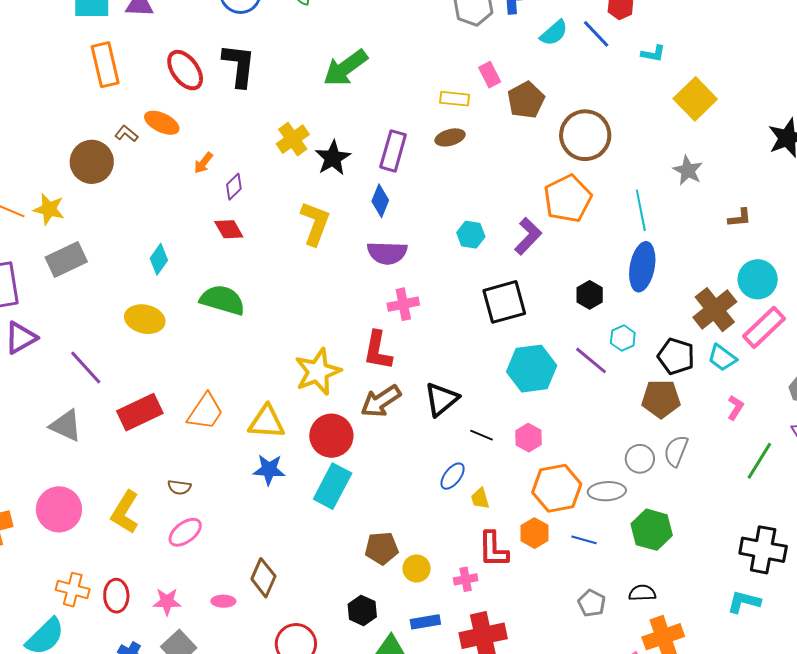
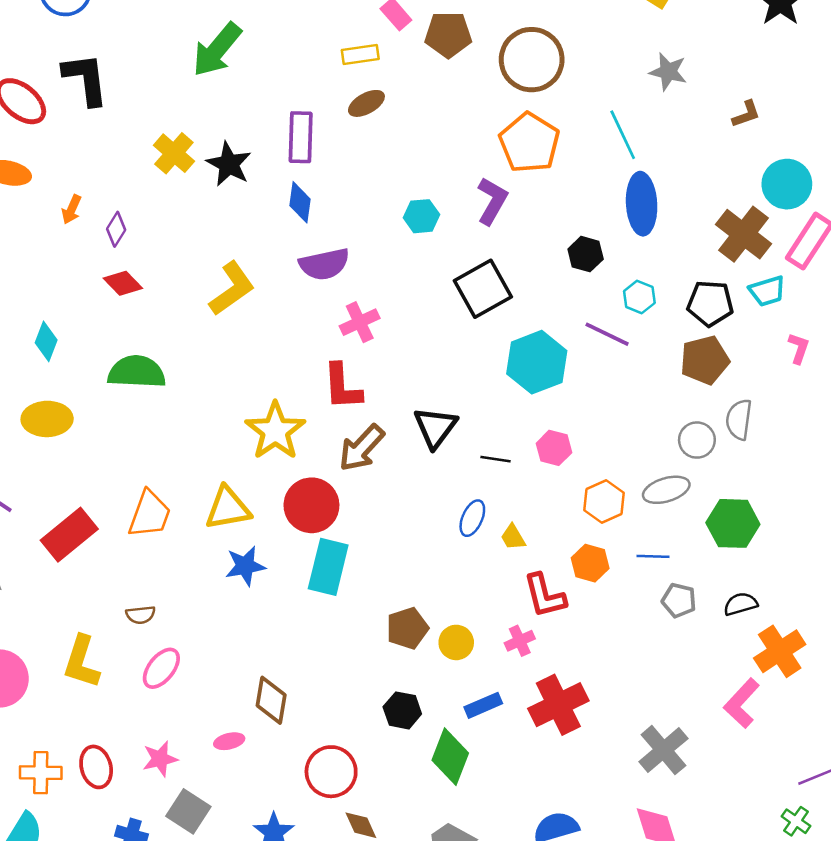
brown pentagon: (526, 100) -> (448, 34), turned -30
yellow L-shape: (315, 223) -> (232, 289), moved, turned 48
cyan trapezoid: (722, 358) -> (767, 291), turned -40
orange hexagon: (557, 488) -> (604, 501), size x0.7
gray pentagon: (592, 603) -> (679, 600), moved

